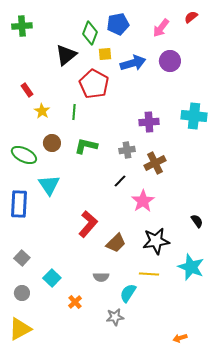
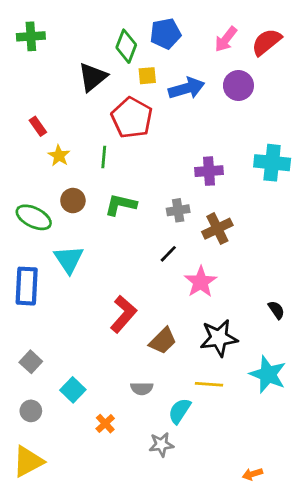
red semicircle: (191, 17) -> (266, 42), moved, size x1.6

